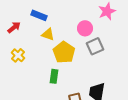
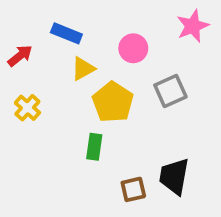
pink circle: (85, 28) -> (133, 48), moved
yellow triangle: (48, 34) -> (83, 69), turned -48

